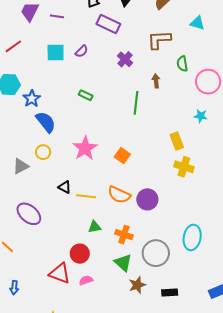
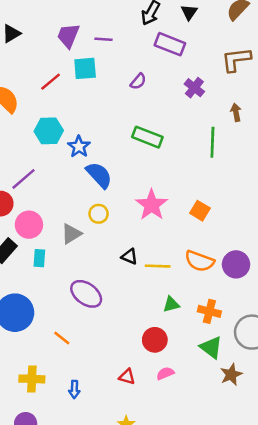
cyan square: (56, 52) -> (85, 68), moved
green rectangle: (86, 95) -> (147, 137), size x1.6
red triangle: (60, 273) -> (127, 377), moved, size x0.6

